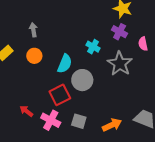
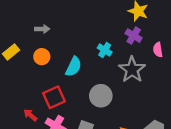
gray arrow: (33, 30) -> (42, 29), turned 96
gray circle: (82, 80) -> (101, 96), moved
red square: (60, 95) -> (54, 97), moved

